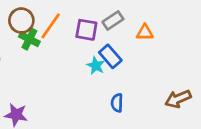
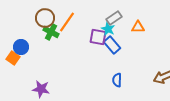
purple square: (86, 30) -> (98, 37), moved
cyan star: (96, 66) -> (108, 29), moved

